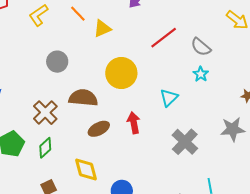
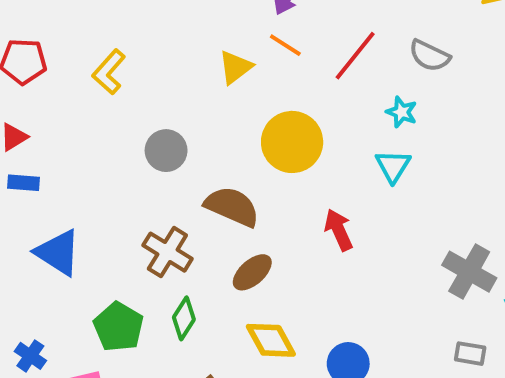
orange line: (78, 14) -> (285, 45), moved
cyan star: (201, 74) -> (402, 112), moved
brown semicircle: (83, 98) -> (232, 207), turned 32
brown ellipse: (99, 129) -> (252, 272), moved
gray cross: (185, 142) -> (469, 272), moved

